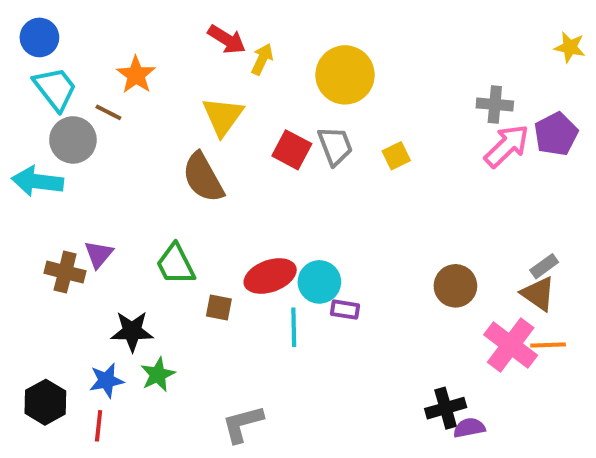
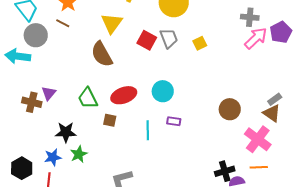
brown line: (108, 112) -> (63, 23), moved
red ellipse: (270, 276) -> (124, 95), moved
cyan circle: (319, 282) -> (163, 91), moved
orange line: (548, 345) -> (259, 167), moved

